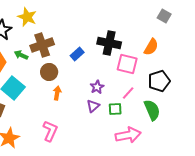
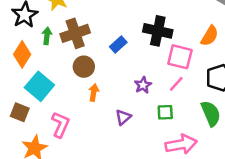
green arrow: (21, 55) -> (47, 36), moved, turned 72
pink line: (128, 93) -> (176, 84), moved
purple triangle: (93, 106) -> (123, 117), moved
pink L-shape: (50, 131) -> (60, 125), moved

